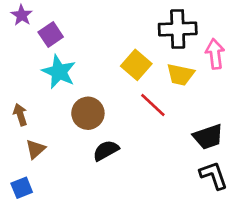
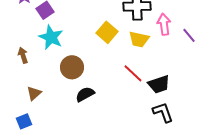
red line: (153, 105) -> (133, 73), moved
brown arrow: (20, 115) -> (23, 55), moved

